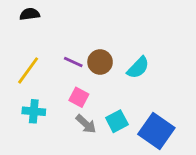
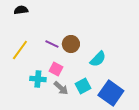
cyan semicircle: (138, 68) -> (98, 59), moved
cyan cross: (34, 111) -> (38, 79), moved

